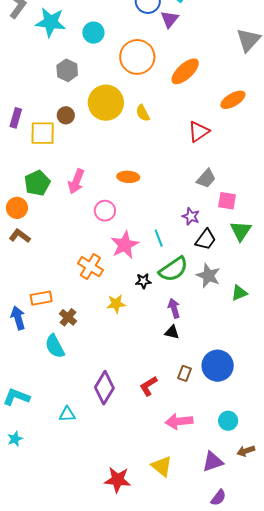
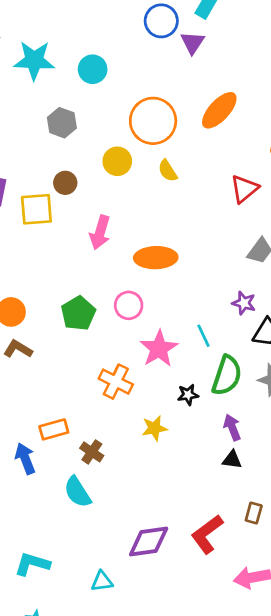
orange circle: (137, 57) -> (153, 121), moved
yellow circle: (106, 103) -> (117, 161), size x0.6
orange ellipse: (128, 177) -> (156, 258), size x1.4
pink arrow: (76, 181) -> (100, 232), moved
green pentagon: (37, 183) -> (78, 313), moved
green semicircle: (173, 269) -> (227, 376), turned -32
red L-shape: (148, 386) -> (207, 534), size x1.4
purple diamond: (104, 388) -> (149, 541), turned 56

